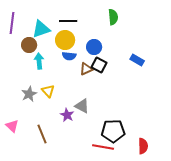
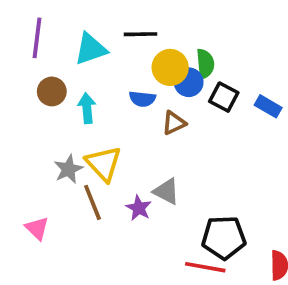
green semicircle: (113, 17) -> (205, 64), moved
yellow circle: (65, 40) -> (170, 67), moved
brown circle: (29, 45) -> (52, 91), moved
black square: (99, 65) -> (224, 97), moved
yellow triangle: (48, 91) -> (104, 164), size x1.5
brown line: (42, 134) -> (92, 202), moved

